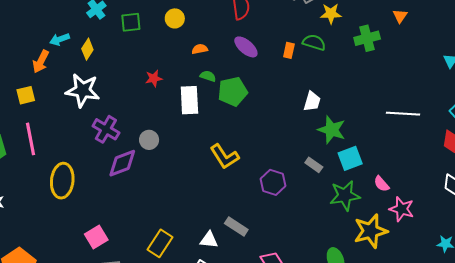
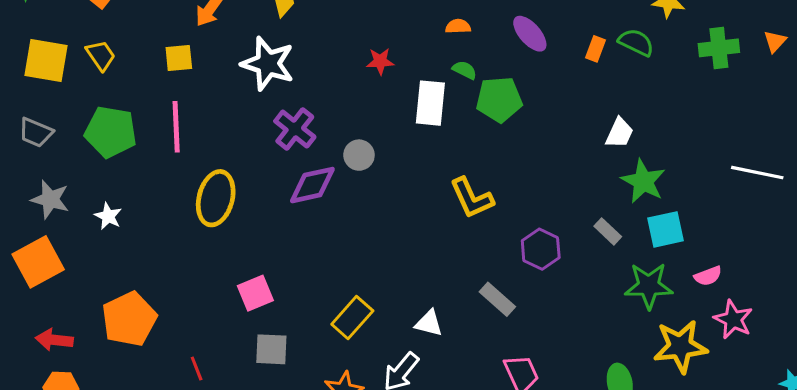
orange triangle: (400, 16) -> (775, 41), moved
pink semicircle: (381, 184) -> (708, 276), turned -78
gray rectangle: (236, 227) -> (497, 299), moved

